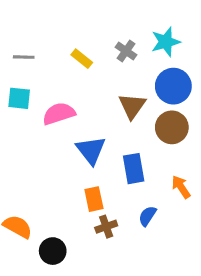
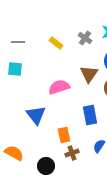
pink semicircle: (59, 114) -> (59, 87), moved
blue triangle: (91, 150) -> (36, 115), moved
black circle: (53, 251) -> (46, 166), moved

